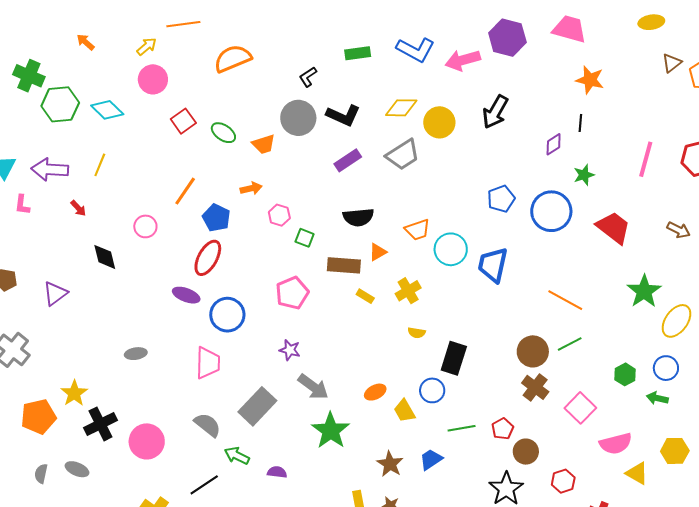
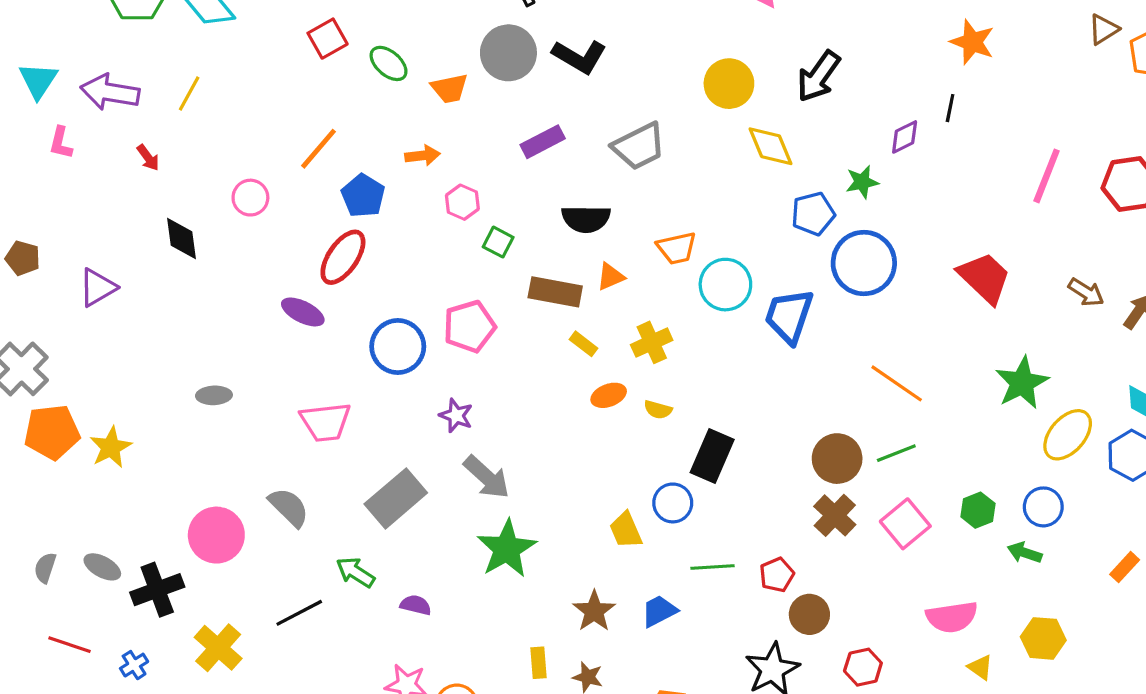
yellow diamond: (401, 108) -> (770, 146), moved, turned 60
gray trapezoid: (403, 155) -> (639, 146), moved
purple rectangle: (348, 160) -> (543, 142), moved
green star: (584, 175) -> (862, 182), moved
blue circle: (551, 211) -> (864, 263), moved
blue circle: (227, 315) -> (398, 346), moved
pink trapezoid: (208, 363) -> (325, 422), turned 76
orange ellipse: (375, 392) -> (609, 395), moved
pink square: (580, 408) -> (905, 524), moved
orange pentagon: (38, 417) -> (52, 432), moved
black cross: (101, 424) -> (157, 590), moved
gray semicircle: (208, 425) -> (289, 507), moved
yellow triangle: (637, 473) -> (980, 667), size x0.7

